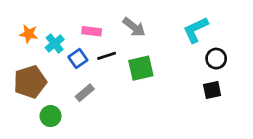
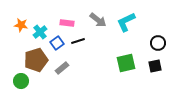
cyan L-shape: (196, 30) -> (126, 22), moved
green square: (141, 68) -> (126, 63), moved
brown pentagon: (30, 82) -> (36, 60), moved
green circle: (51, 116) -> (21, 81), moved

